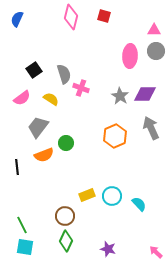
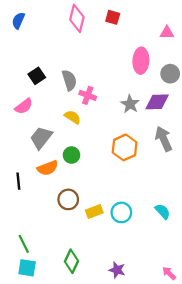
gray circle: (156, 51) -> (170, 74), moved
yellow semicircle: (51, 99) -> (73, 117), moved
cyan semicircle: (139, 204) -> (163, 211), moved
brown circle: (65, 216) -> (68, 199), moved

